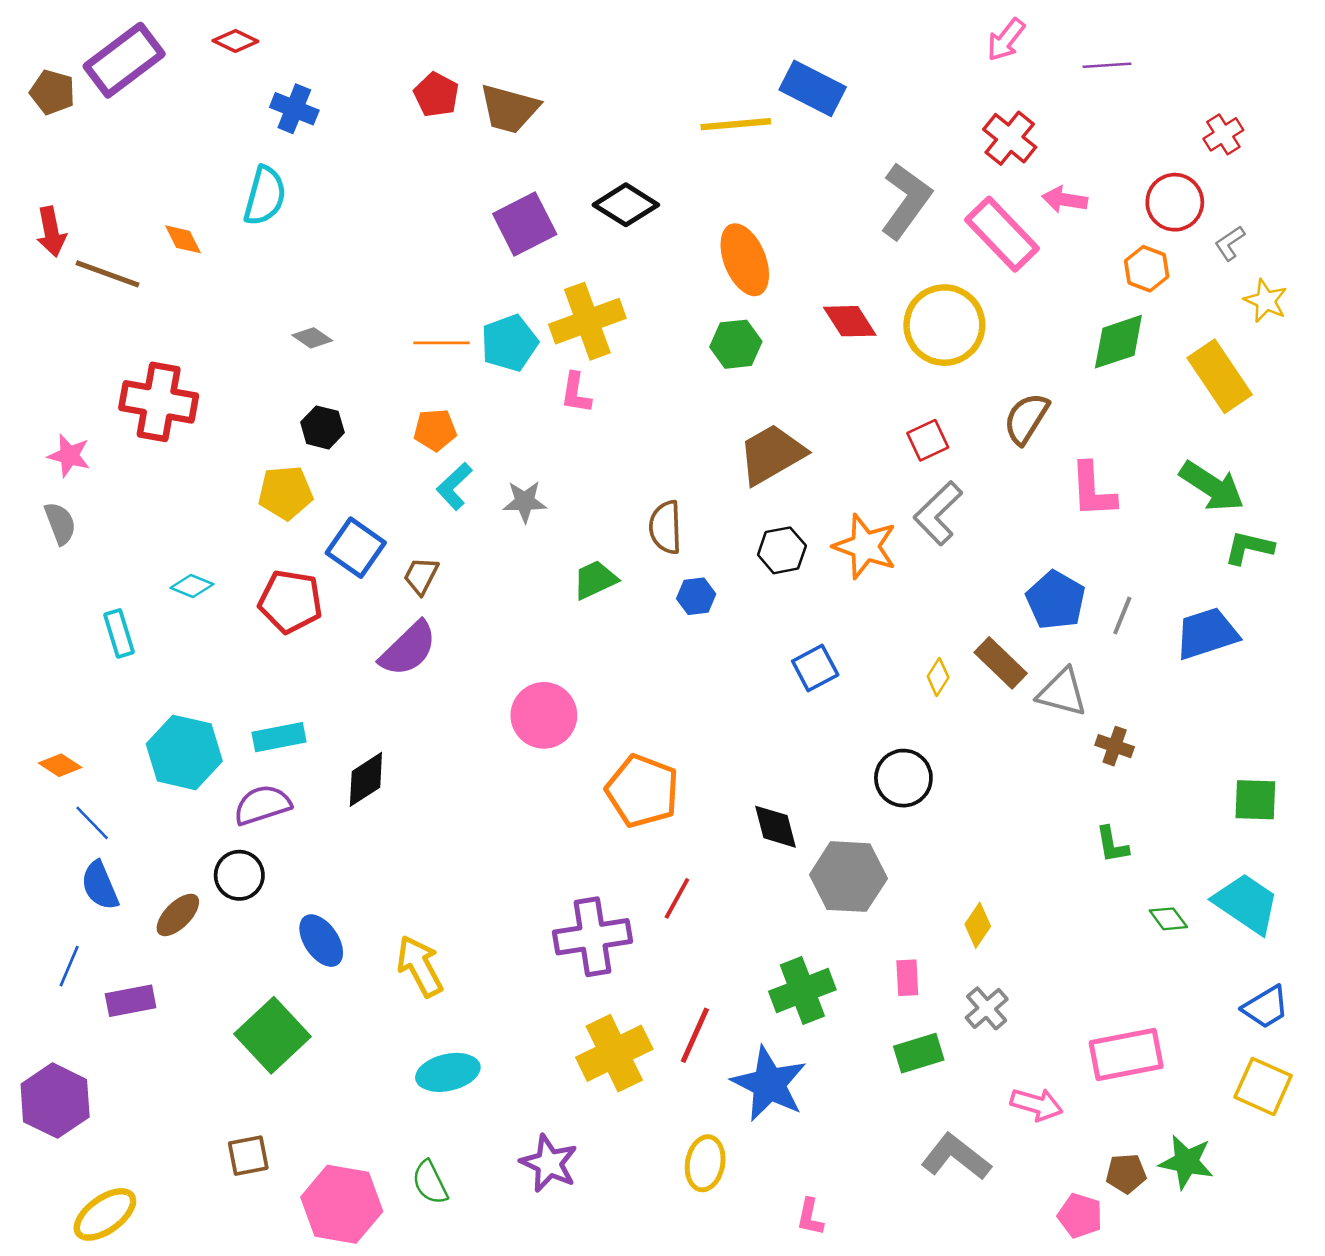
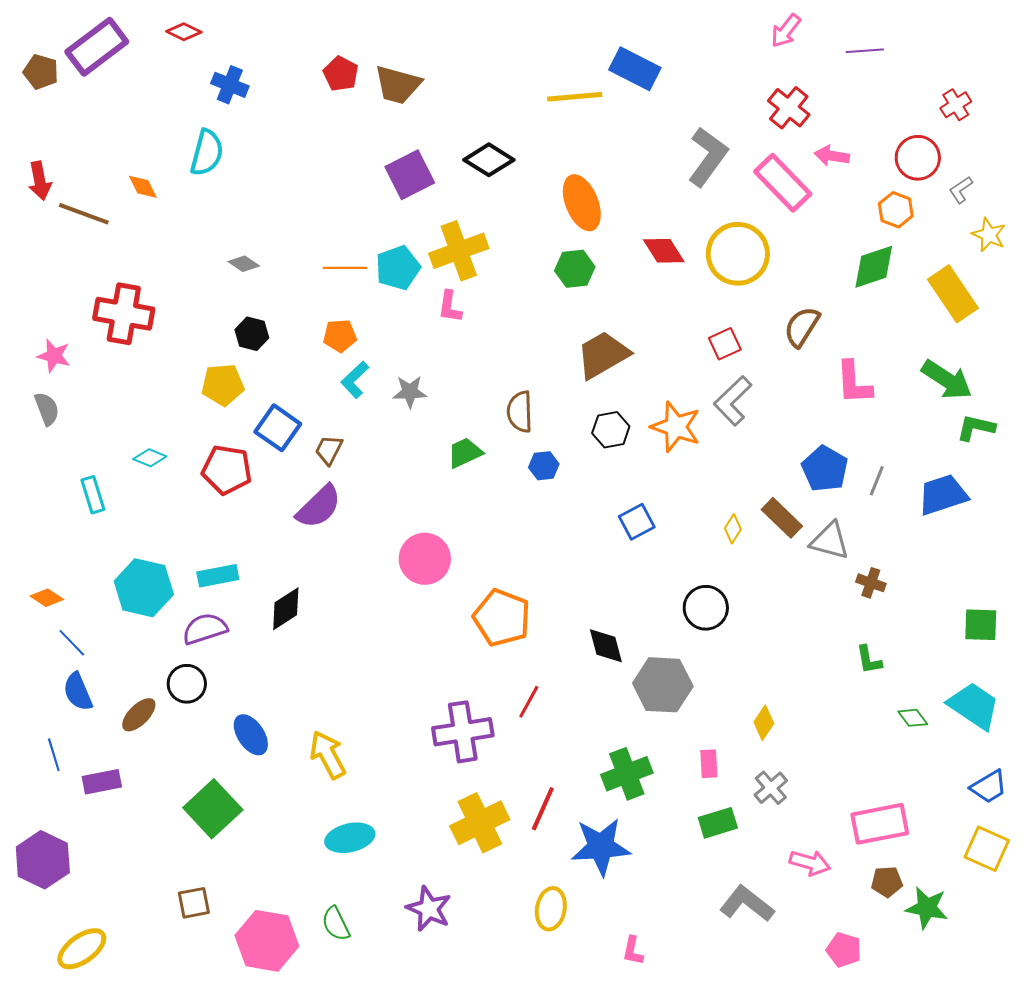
blue line: (69, 966) -> (54, 755), turned -40
blue star: (769, 1084) -> (601, 847), turned -30
brown pentagon: (1126, 1173) -> (887, 882), moved

